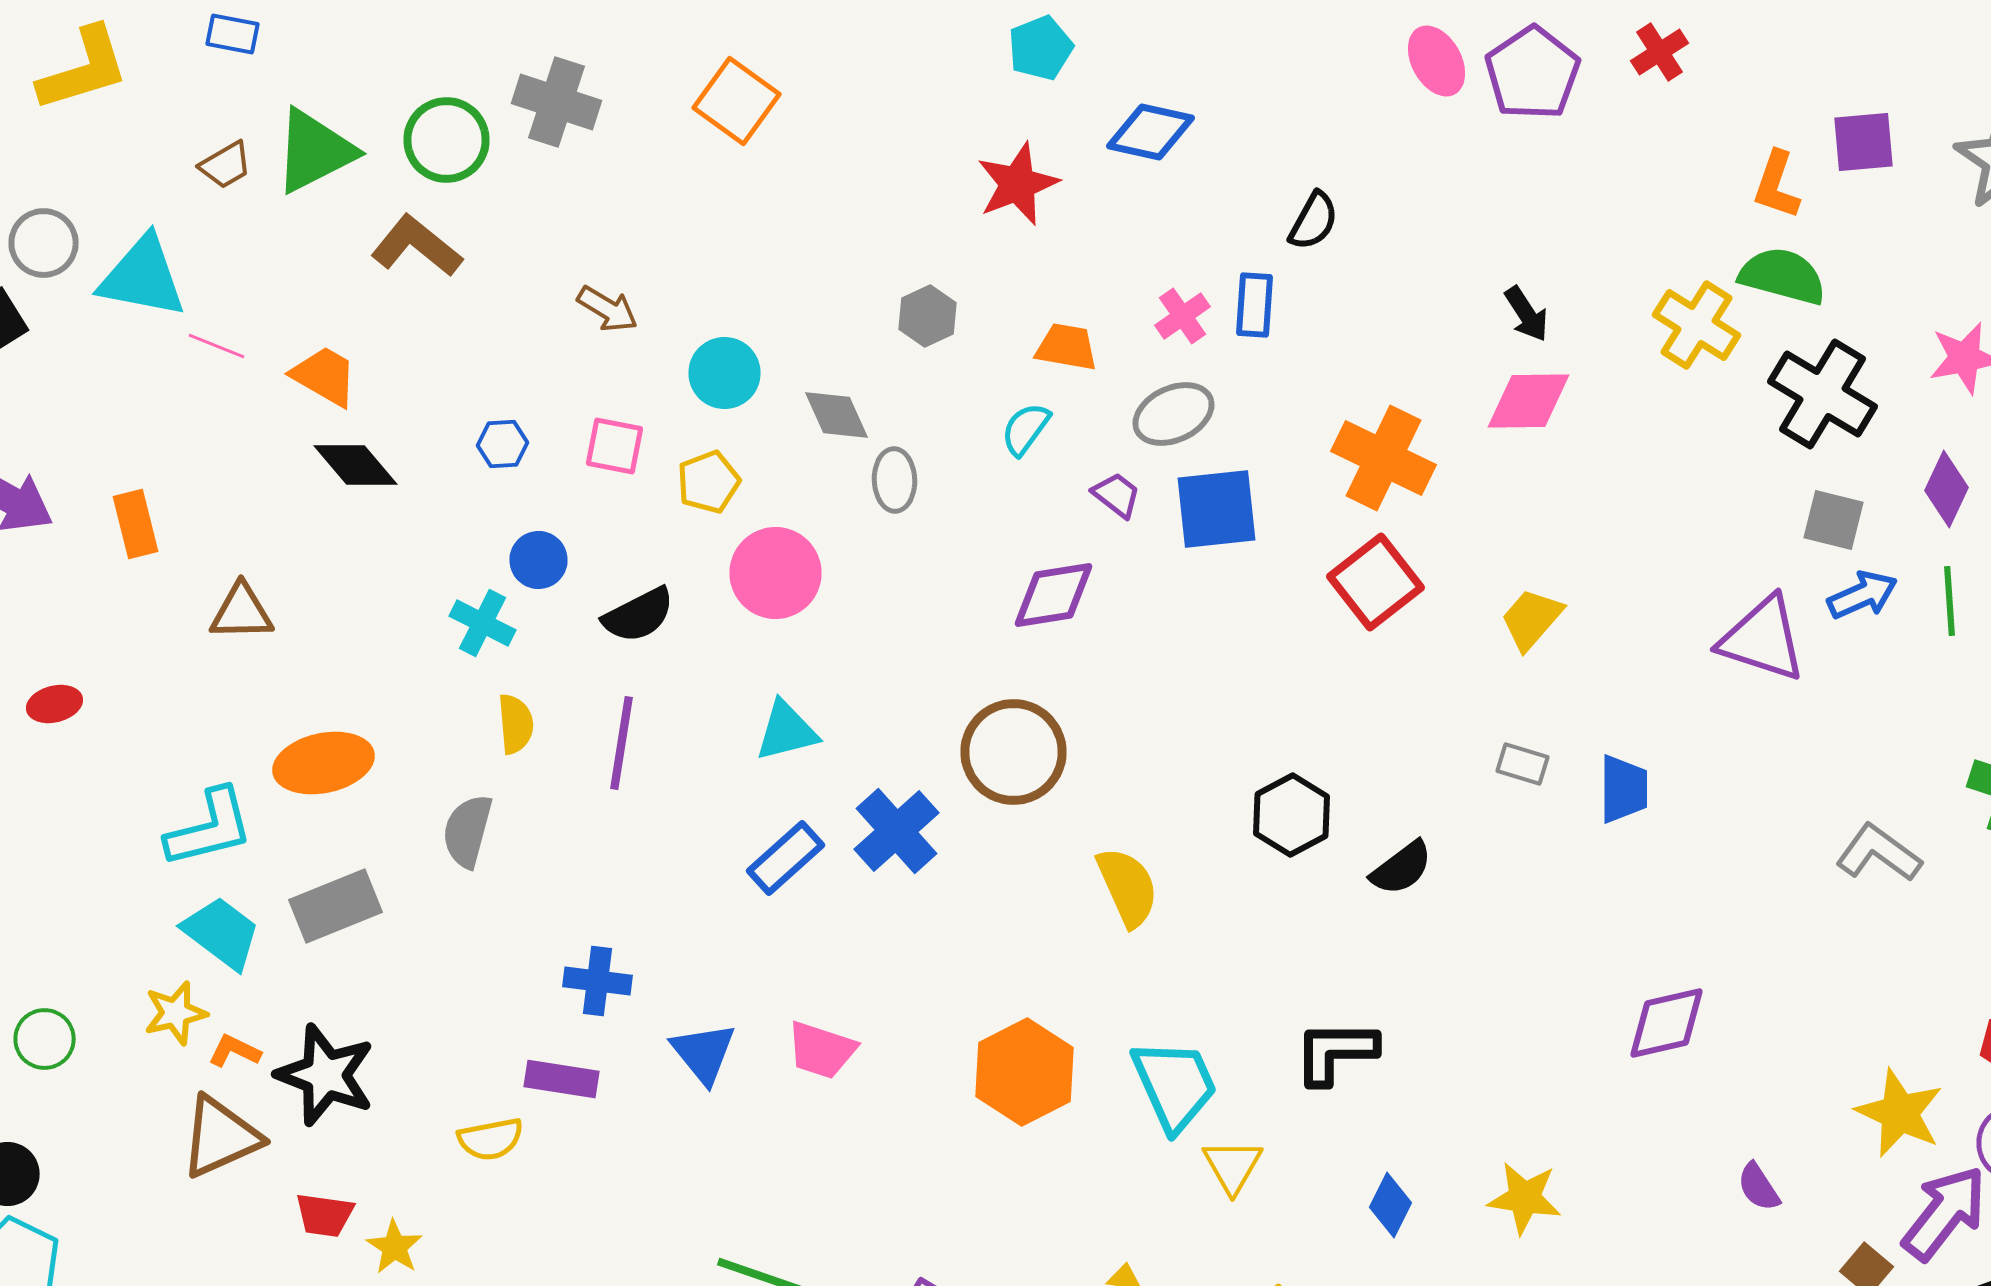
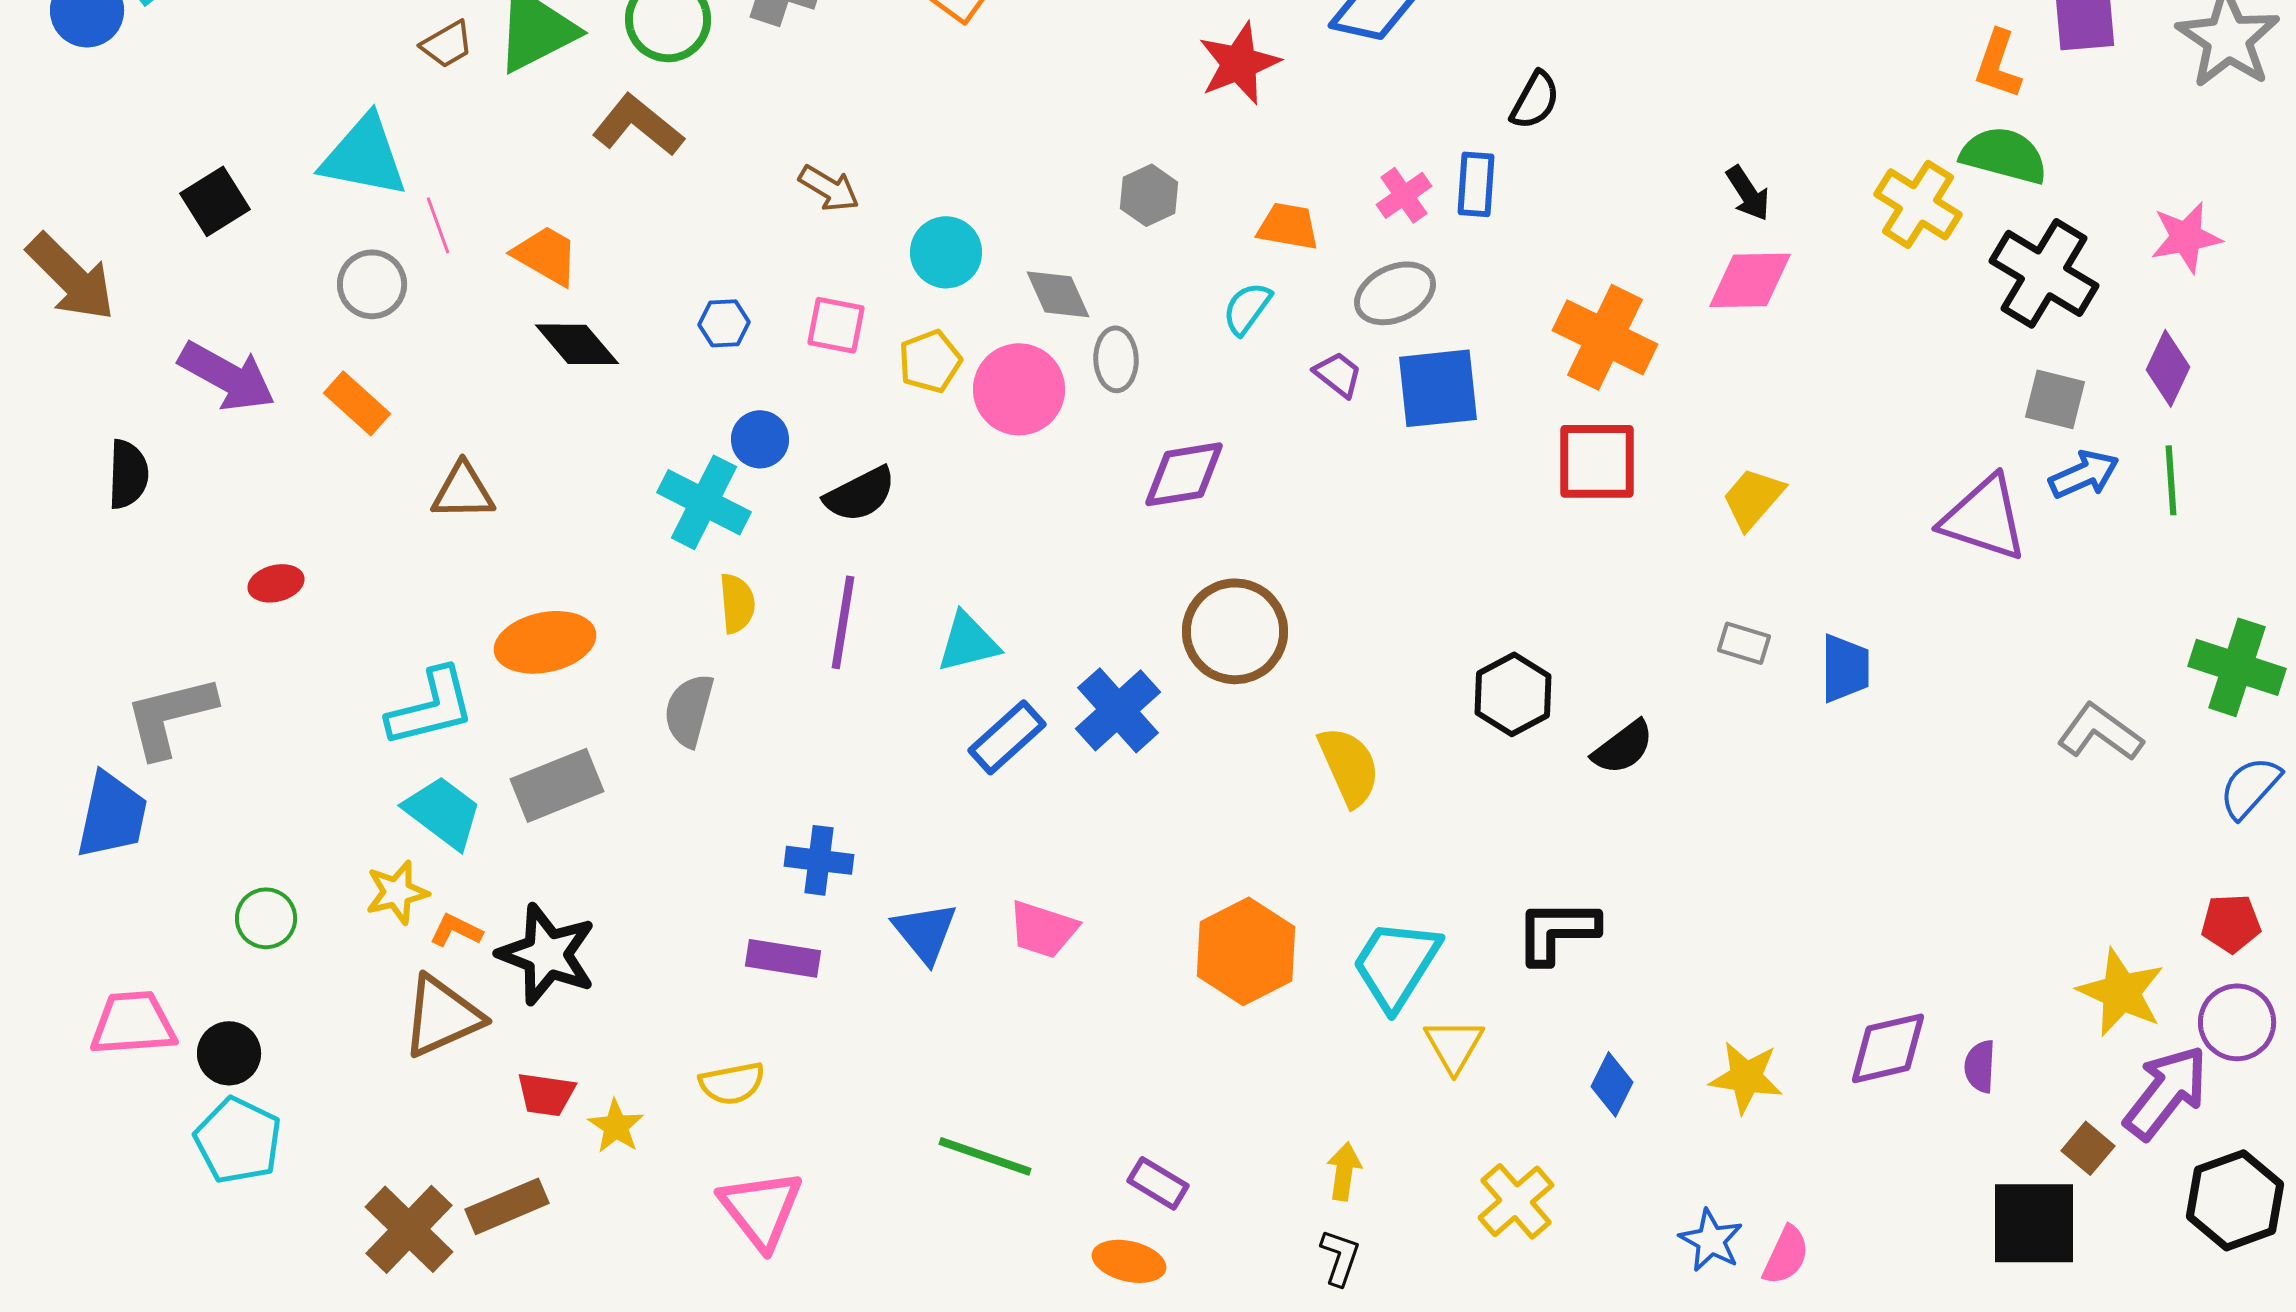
gray circle: (44, 243) -> (372, 284), moved
pink line: (216, 346) -> (438, 225), turned 48
orange rectangle: (136, 524) -> (357, 403), turned -34
pink circle: (776, 573) -> (1019, 389), moved
red square: (1376, 582) -> (1597, 461), turned 38
purple diamond: (1054, 595) -> (1184, 474), moved
cyan cross: (482, 623) -> (704, 502), size x1.4
cyan triangle: (786, 731) -> (968, 642), moved
purple diamond: (1666, 1023) -> (1888, 1048), moved
cyan trapezoid: (1174, 1085) -> (1396, 964), turned -124
yellow semicircle: (490, 1139) -> (732, 1083), moved
purple semicircle: (1758, 1187) -> (1980, 1066), turned 36

